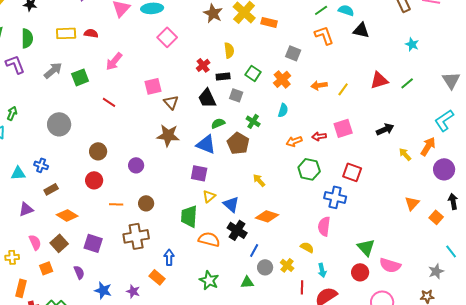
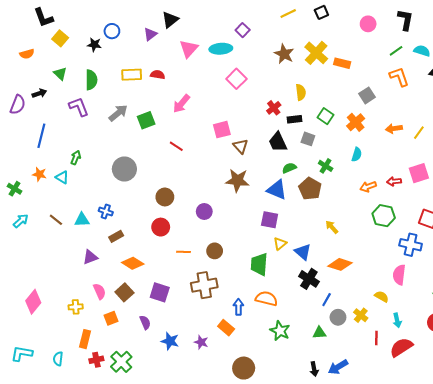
gray square: (293, 53) -> (367, 95), turned 35
orange semicircle: (209, 239) -> (266, 299), moved

